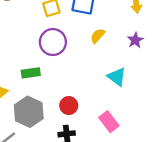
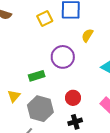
purple circle: (53, 42) -> (63, 57), moved

